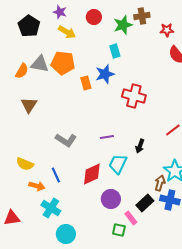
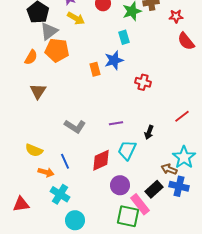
orange pentagon: (63, 63) -> (57, 50), moved
gray triangle: (40, 64) -> (49, 31), moved, turned -48
red cross: (134, 96) -> (143, 82), size x0.7
brown arrow: (160, 183) -> (169, 169), turned -84
pink rectangle: (131, 218) -> (140, 204), size x1.5
green square: (119, 230) -> (128, 216), size x1.6

